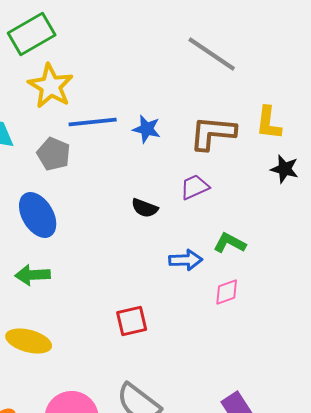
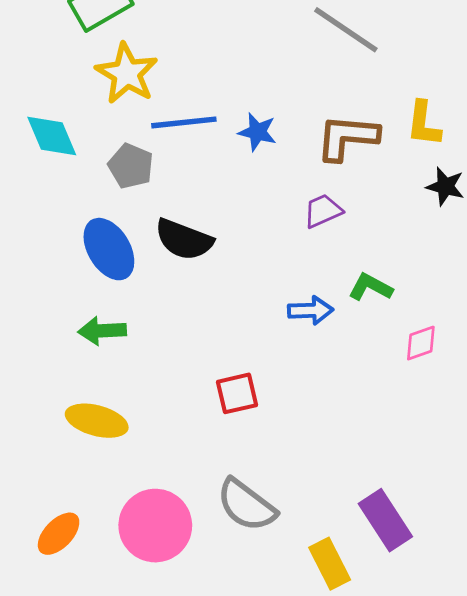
black semicircle: (145, 208) -> (184, 240), moved, size x1.6
pink diamond: (227, 292) -> (421, 343), moved

